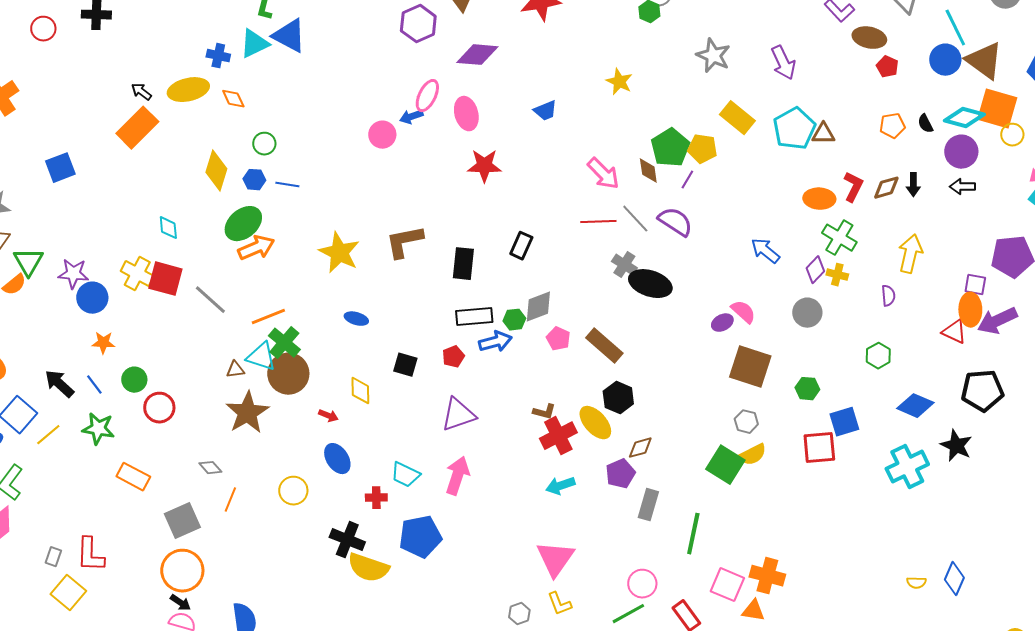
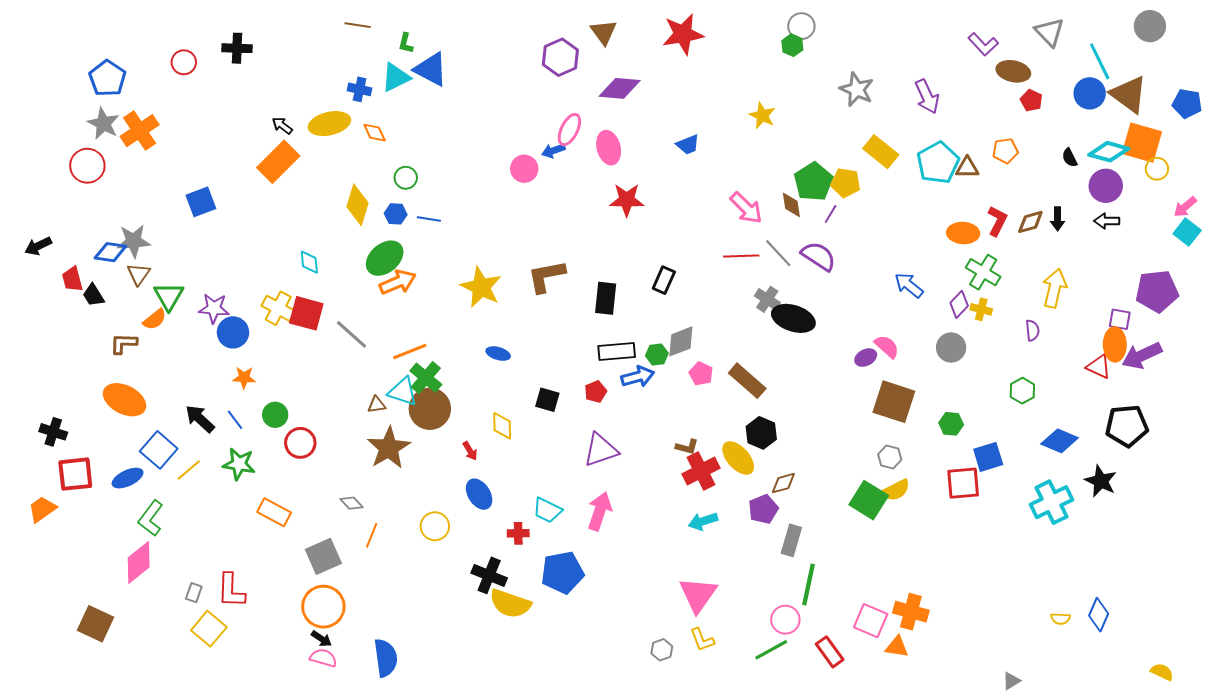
orange pentagon: (892, 126) -> (1005, 151), moved
red arrow: (328, 416) -> (470, 451), turned 36
green line: (693, 534) -> (808, 585), moved

